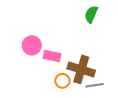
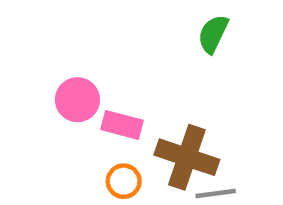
orange circle: (62, 81) -> (124, 181), moved

